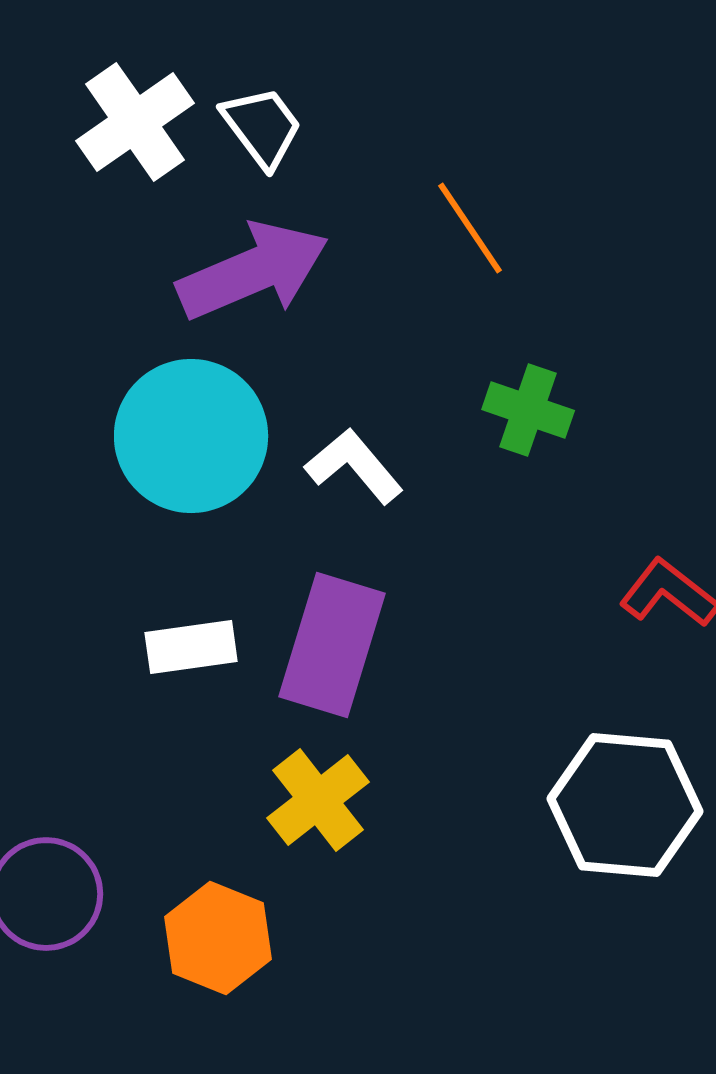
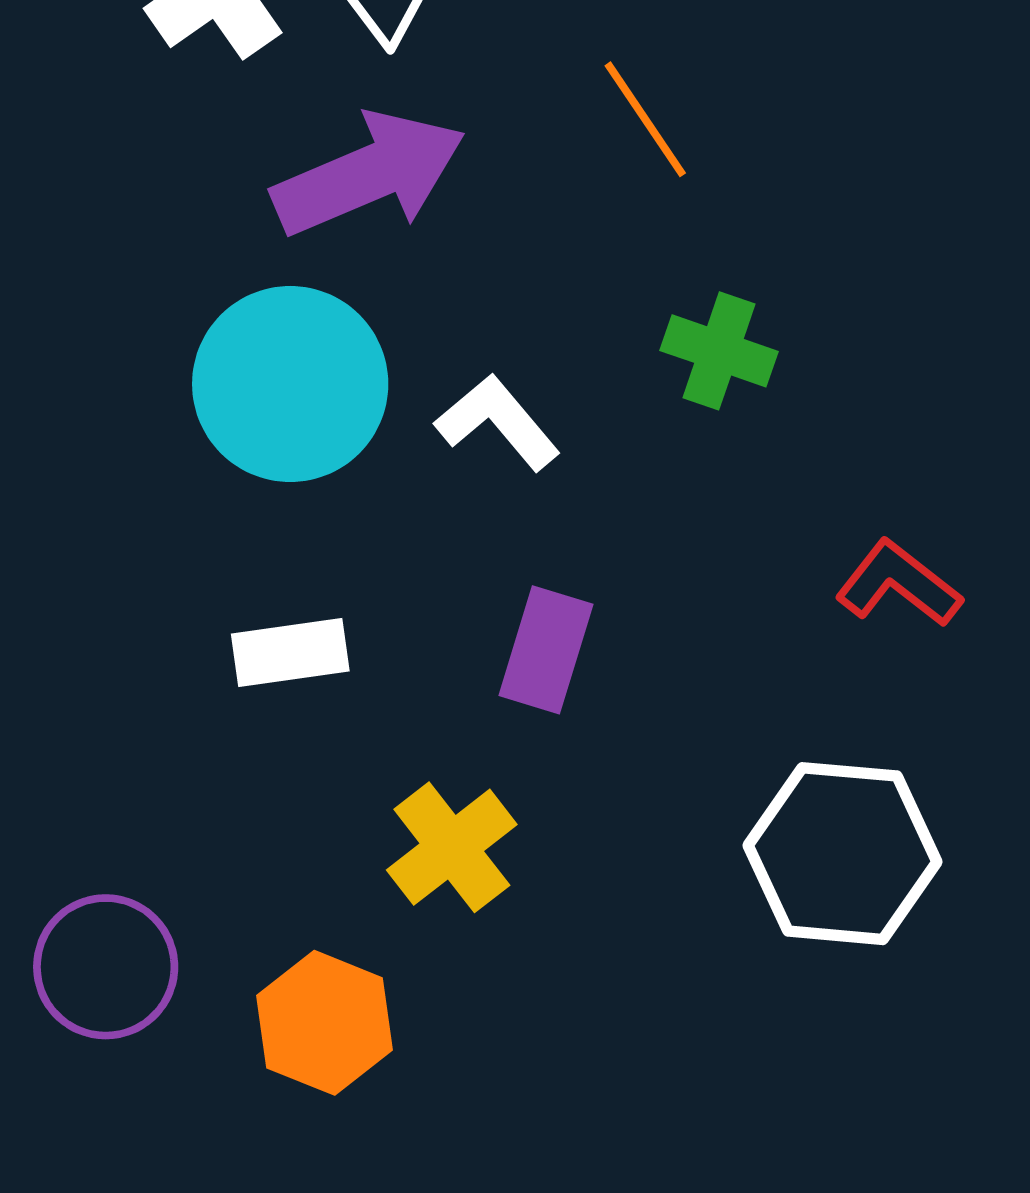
purple rectangle: (332, 645) -> (546, 650), moved, size x0.7

